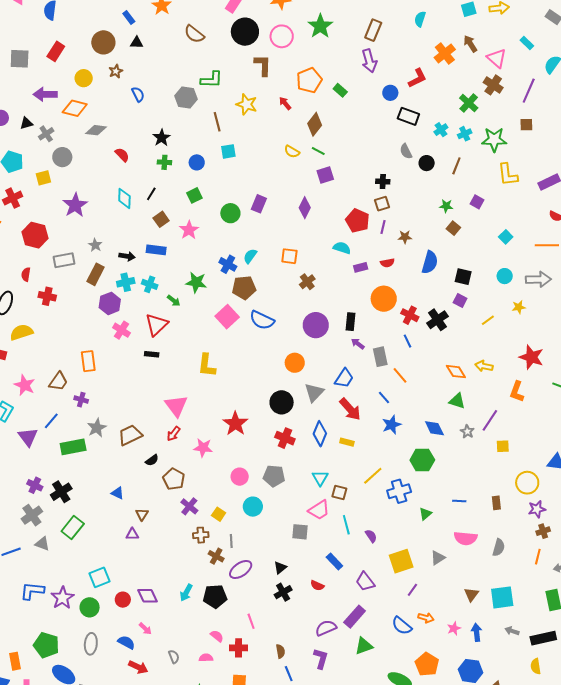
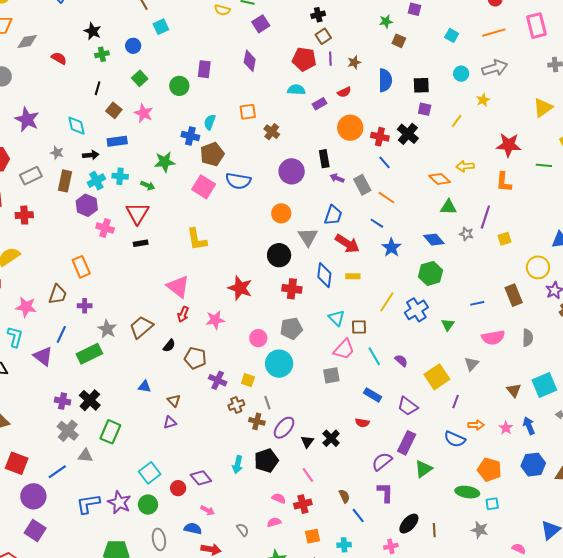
cyan diamond: (124, 198) -> (77, 126), moved
brown rectangle: (496, 503) -> (514, 295), size x1.5
cyan circle: (253, 507) -> (279, 364), size x1.4
black triangle: (280, 568) -> (307, 442), moved

